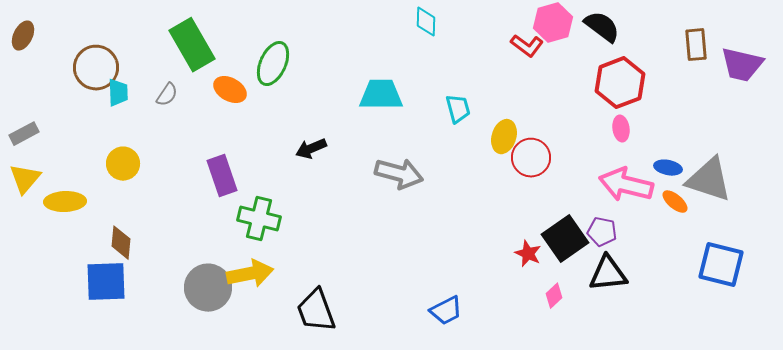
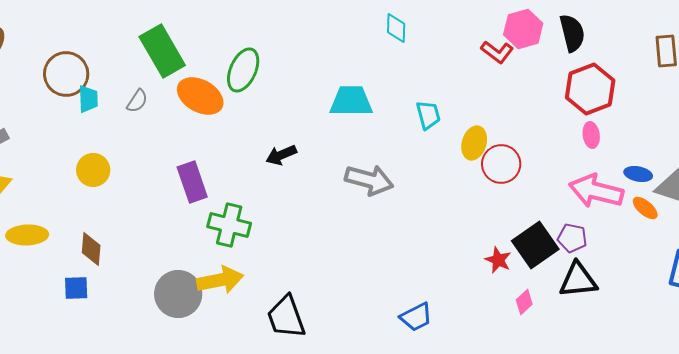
black semicircle: (602, 27) -> (572, 33), turned 39
orange ellipse: (230, 90) -> (200, 96), size x1.4
yellow ellipse: (65, 202) -> (27, 235), moved
blue square: (106, 282) -> (76, 288), size x0.6

